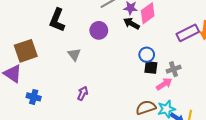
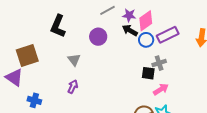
purple rectangle: (188, 33) -> (168, 35), moved
blue circle: (147, 55) -> (146, 40), moved
gray cross: (174, 69) -> (159, 63), moved
purple arrow: (83, 93) -> (73, 87), moved

